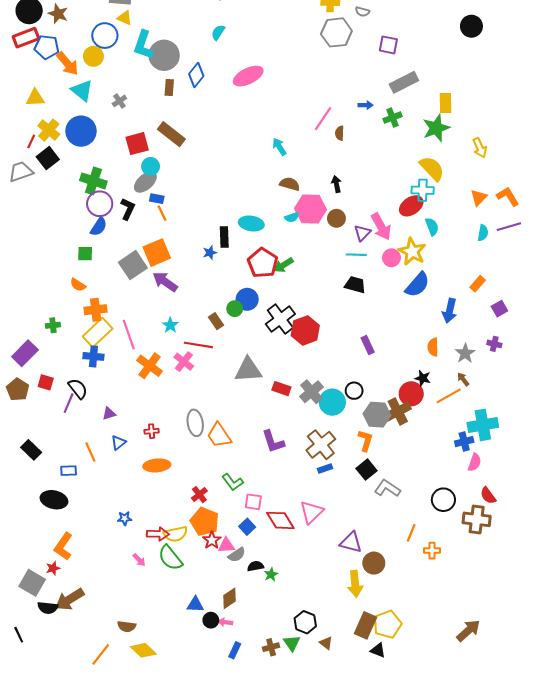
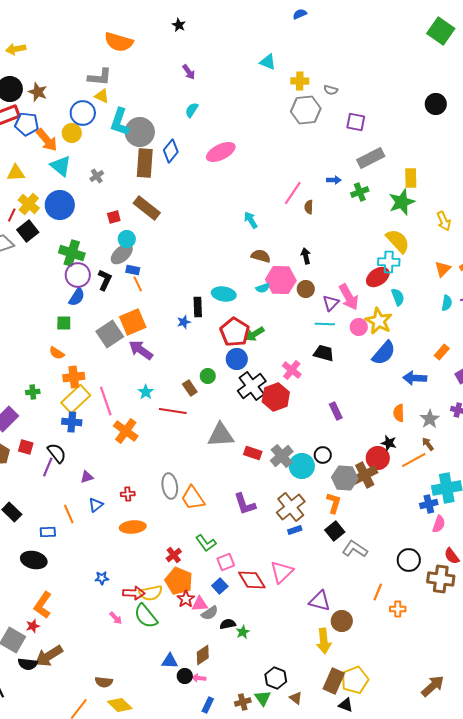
brown rectangle: (169, 87) -> (145, 163), size x1.8
red square: (137, 144) -> (114, 217), size x0.6
blue circle: (247, 299) -> (237, 359), moved
blue arrow: (450, 311) -> (415, 378), turned 80
pink cross: (184, 362) -> (292, 370), moved
pink square: (253, 502) -> (226, 562), turned -30

